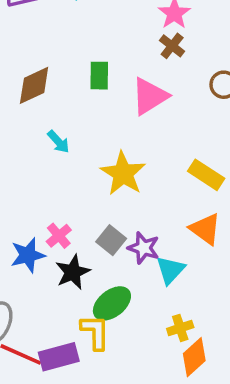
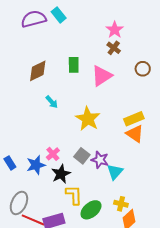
yellow rectangle: (206, 175) -> (134, 119), turned -54
orange triangle: (205, 229) -> (135, 134), moved
green ellipse: (112, 303) -> (91, 210), moved
yellow cross: (180, 328) -> (121, 204), turned 32
yellow L-shape: (95, 332) -> (74, 195), moved

